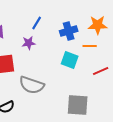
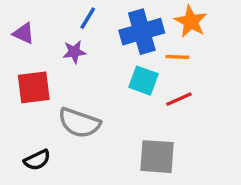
orange star: (98, 25) -> (191, 22), turned 30
blue cross: (69, 31) -> (142, 32), size x1.4
red line: (101, 71) -> (179, 99), moved

